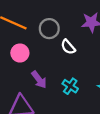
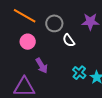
cyan cross: (70, 86) -> (79, 73), moved

